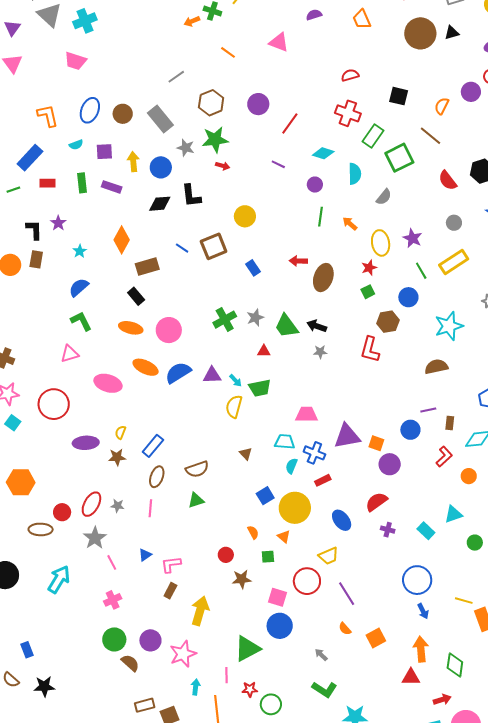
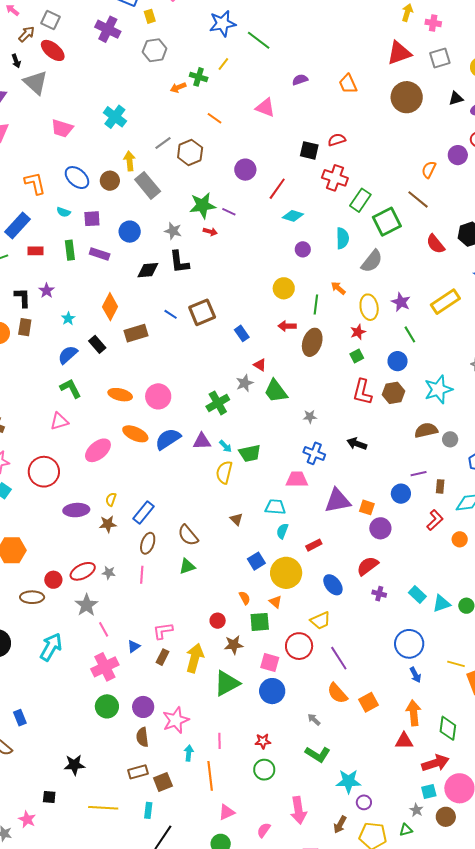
cyan cross: (85, 21) -> (115, 117), moved, turned -30
black triangle: (452, 33) -> (456, 98), moved
black square: (399, 96) -> (309, 150), moved
brown hexagon: (211, 103) -> (190, 152), moved
blue ellipse: (90, 110) -> (77, 178), turned -70
cyan semicircle: (76, 145) -> (64, 212), turned 40
gray star: (186, 148) -> (173, 231), moved
cyan diamond: (323, 153) -> (293, 216), moved
yellow arrow: (133, 162) -> (129, 161), moved
purple line: (278, 164) -> (229, 212), moved
blue circle: (161, 167) -> (130, 232), moved
gray semicircle: (384, 197) -> (372, 261), size x1.4
yellow circle: (245, 216) -> (284, 288), moved
green line: (321, 217) -> (316, 304), moved
gray circle: (454, 223) -> (450, 439), moved
yellow rectangle: (454, 262) -> (445, 302), moved
black rectangle: (136, 296) -> (97, 344), moved
green cross: (225, 320) -> (218, 403), moved
brown hexagon: (388, 322) -> (393, 393), moved
black arrow: (317, 326) -> (357, 444), moved
red L-shape: (370, 350) -> (362, 392), moved
red triangle: (264, 351) -> (260, 365), moved, turned 32
pink ellipse: (108, 383) -> (98, 450), turned -56
blue cross: (314, 453) -> (314, 453), moved
brown semicircle: (197, 469) -> (188, 535), turned 70
red ellipse: (91, 504) -> (83, 571), turned 35
cyan triangle: (453, 514) -> (441, 604), moved
blue triangle: (145, 555) -> (134, 646), moved
green square: (268, 557) -> (260, 622), size x1.5
pink cross: (113, 600) -> (105, 667), size x1.5
yellow arrow: (200, 611) -> (195, 658), moved
orange semicircle: (345, 629) -> (337, 693), size x1.6
green triangle: (247, 649) -> (227, 683), moved
brown semicircle: (130, 663) -> (142, 737), moved, turned -138
black star: (44, 686) -> (74, 765), moved
red star: (250, 689) -> (263, 741), moved
red arrow: (442, 700) -> (435, 763), size x1.5

